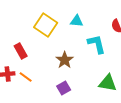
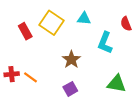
cyan L-shape: (97, 44) -> (105, 43), turned -145
red rectangle: (21, 51) -> (25, 31), moved

